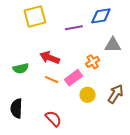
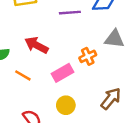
orange line: (52, 80) -> (23, 75), moved
yellow circle: (88, 95) -> (66, 105), moved

